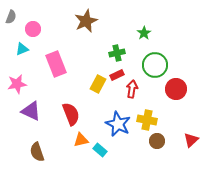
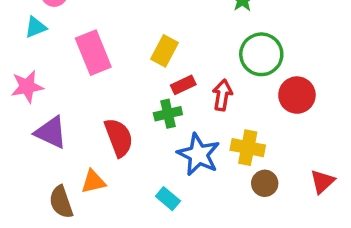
green cross: (117, 53) -> (168, 114), moved
red rectangle: (117, 75) -> (183, 85), moved
yellow rectangle: (98, 84) -> (165, 51), moved
orange triangle: (81, 140) -> (93, 182), moved

